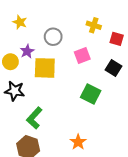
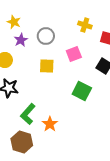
purple star: (27, 51) -> (21, 40), moved
yellow square: (45, 68) -> (47, 66), moved, size x0.7
orange star: (78, 142) -> (50, 124), moved

